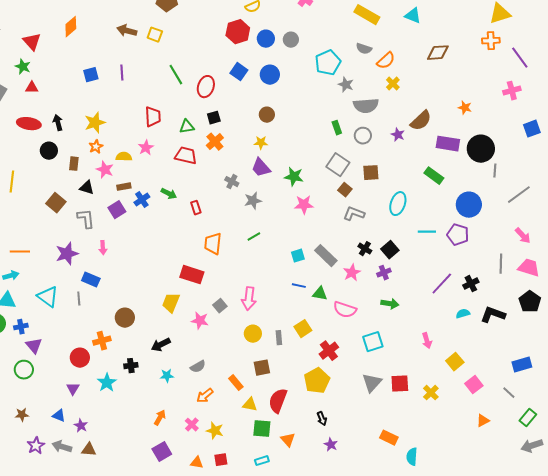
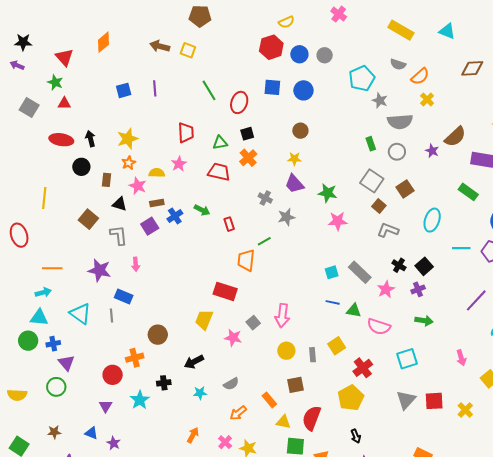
blue square: (239, 72) -> (272, 87), turned -30
brown square: (371, 173) -> (405, 189), turned -30
green line: (254, 237) -> (264, 241), moved
purple star: (67, 254) -> (99, 270), turned 30

